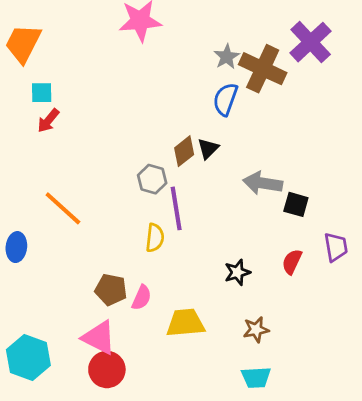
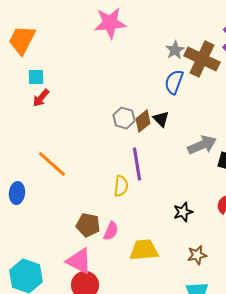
black triangle: (208, 149) -> (161, 119), turned -30
gray hexagon: (152, 179) -> (124, 118), moved
gray arrow: (263, 183) -> (202, 145), turned 148

